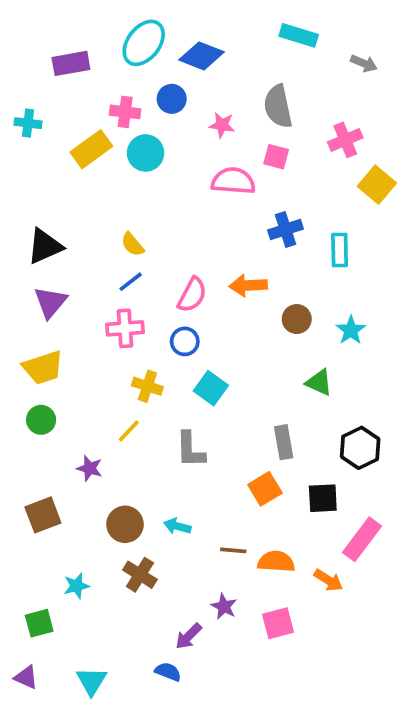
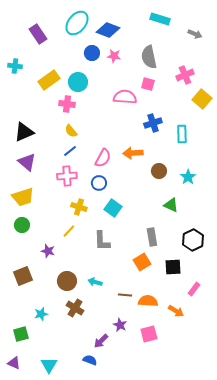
purple rectangle: (71, 63) -> (38, 34), turned 66
pink cross: (125, 112) -> (67, 104), moved
pink star: (222, 125) -> (114, 56), moved
purple triangle: (50, 302) -> (27, 162), turned -30
pink rectangle: (362, 539) -> (194, 289), size x0.6

